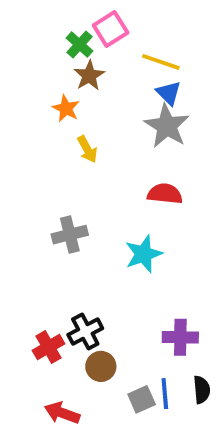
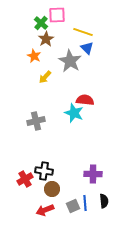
pink square: (111, 29) -> (57, 15), turned 30
gray star: (167, 126) -> (70, 61), moved
yellow arrow: (87, 149) -> (45, 77), turned 72
cyan star: (143, 254) -> (74, 113), moved, turned -30
black cross: (85, 331) -> (44, 171), turned 36
red arrow: (62, 413) -> (45, 210), moved, turned -42

